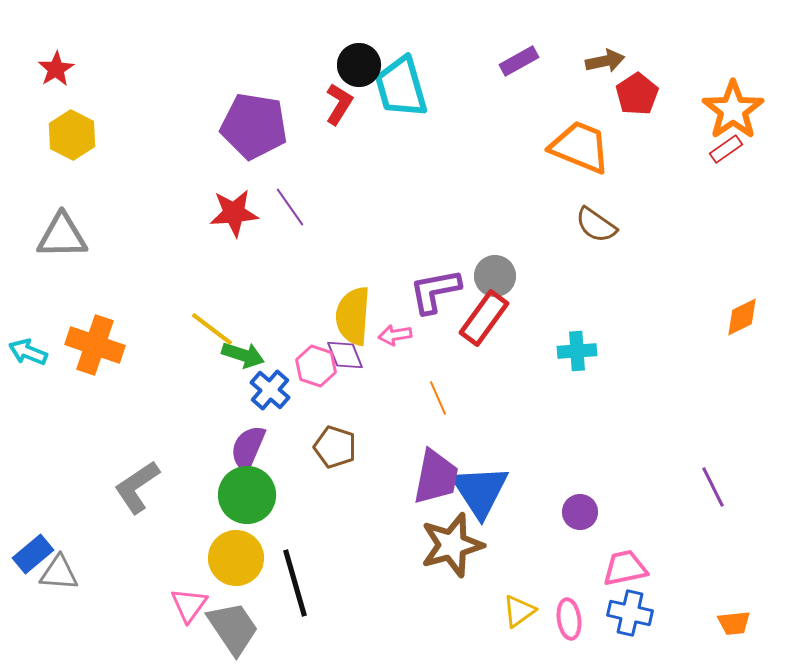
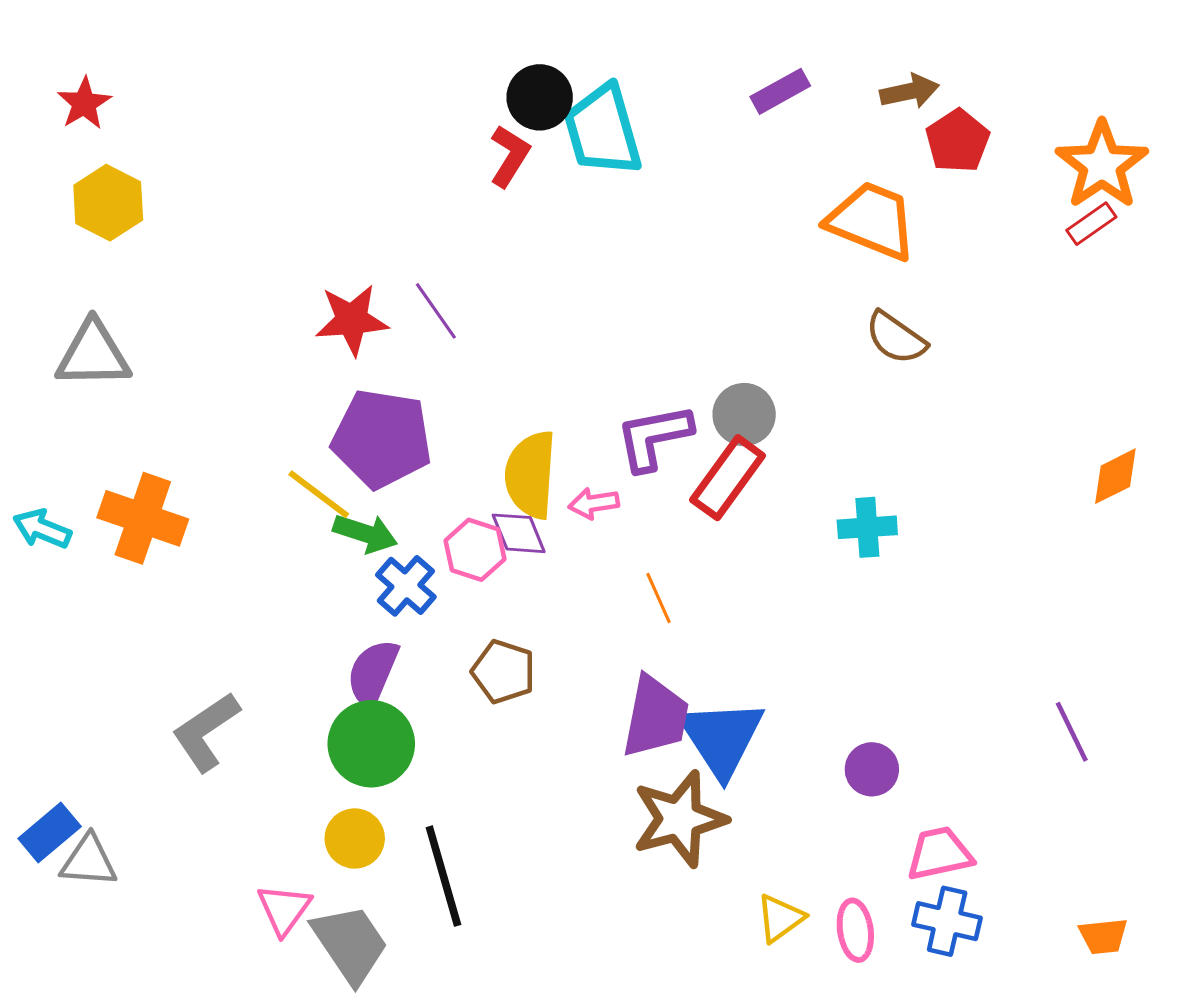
purple pentagon: (254, 126) -> (382, 439), moved
yellow circle: (236, 558) -> (355, 838), size x0.7

